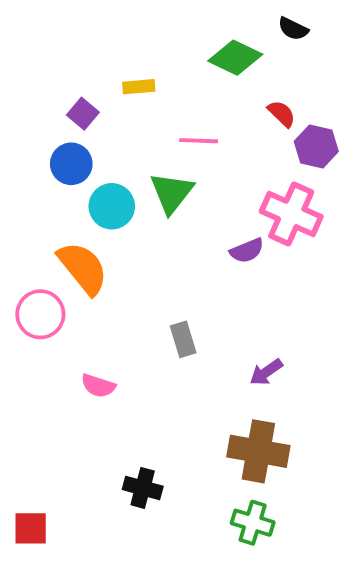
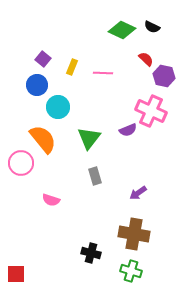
black semicircle: (293, 29) -> (152, 27), moved
yellow rectangle: (139, 87) -> (72, 67), moved, turned -63
green triangle: (172, 193) -> (89, 138), moved
black cross: (143, 488) -> (91, 253), moved

